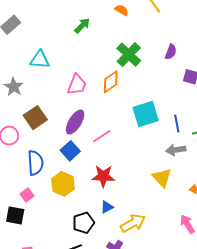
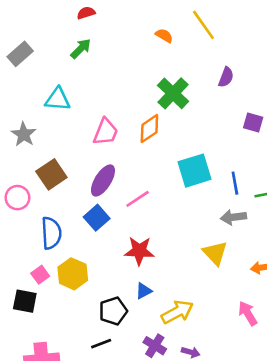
green arrow: (82, 26) -> (81, 49), moved
purple semicircle: (171, 52) -> (226, 77), moved
yellow hexagon: (63, 184) -> (73, 274), moved

